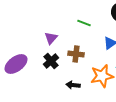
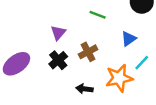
brown cross: (76, 54) -> (88, 52), turned -35

